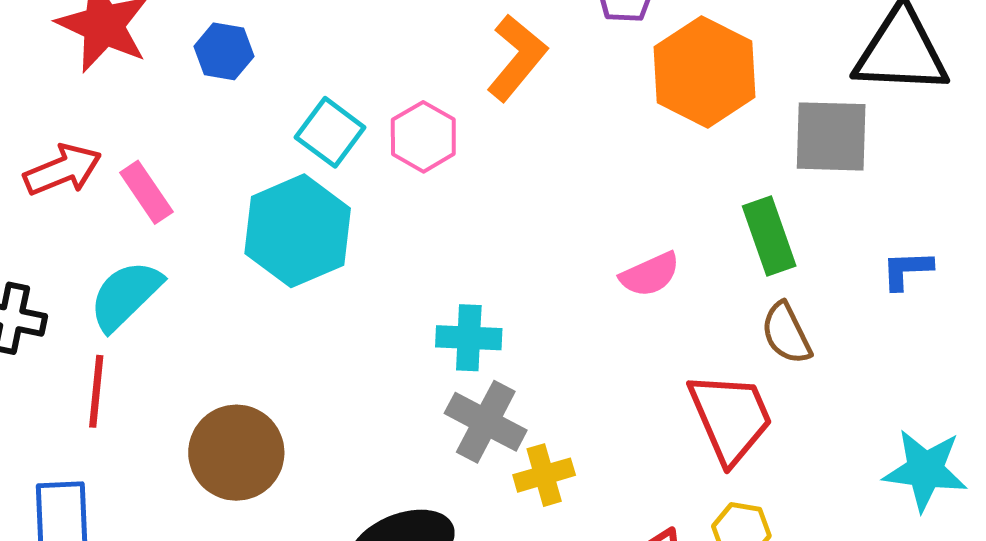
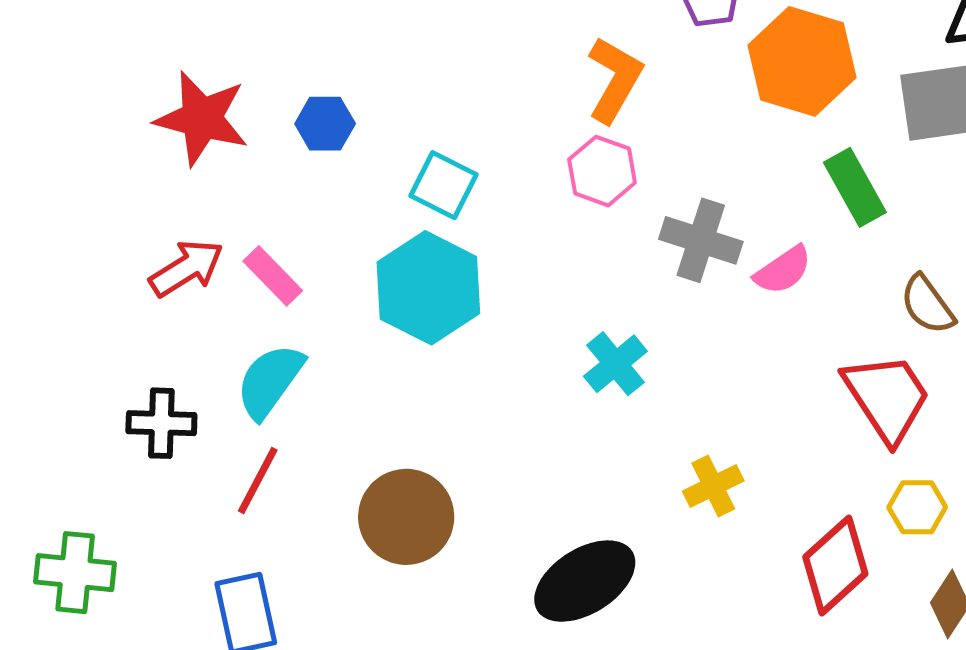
pink hexagon: (423, 137) -> (602, 171), moved
green rectangle: (769, 236) -> (855, 187), moved
cyan cross: (469, 338) -> (615, 364), turned -32
red line: (96, 391) -> (258, 481), turned 32
gray cross: (486, 422) -> (701, 240), moved

